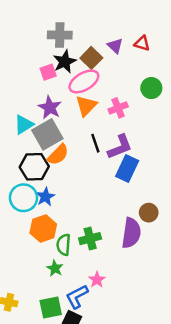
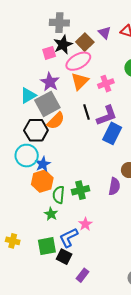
blue star: (45, 197) -> (43, 164), moved
purple semicircle: (131, 233) -> (114, 186), size x0.7

